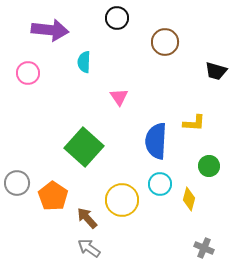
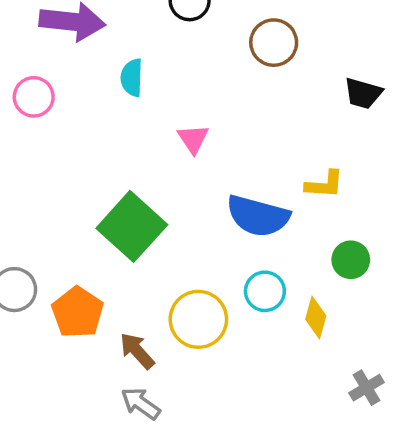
blue semicircle: (156, 141) -> (258, 216), turned -78
gray cross: (204, 248) -> (367, 388), moved, turned 36

